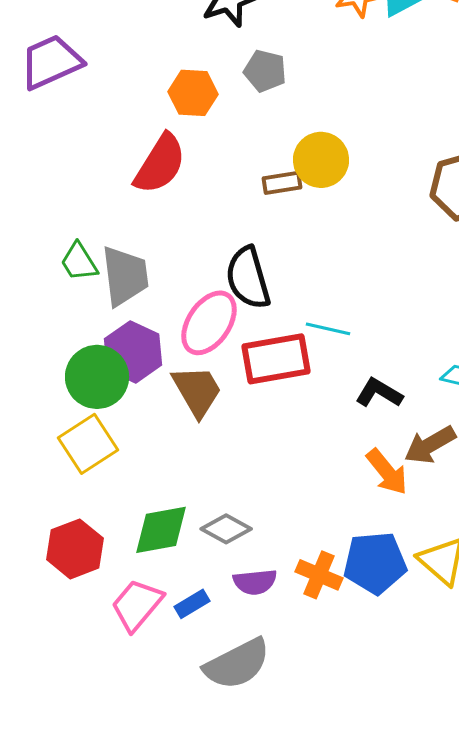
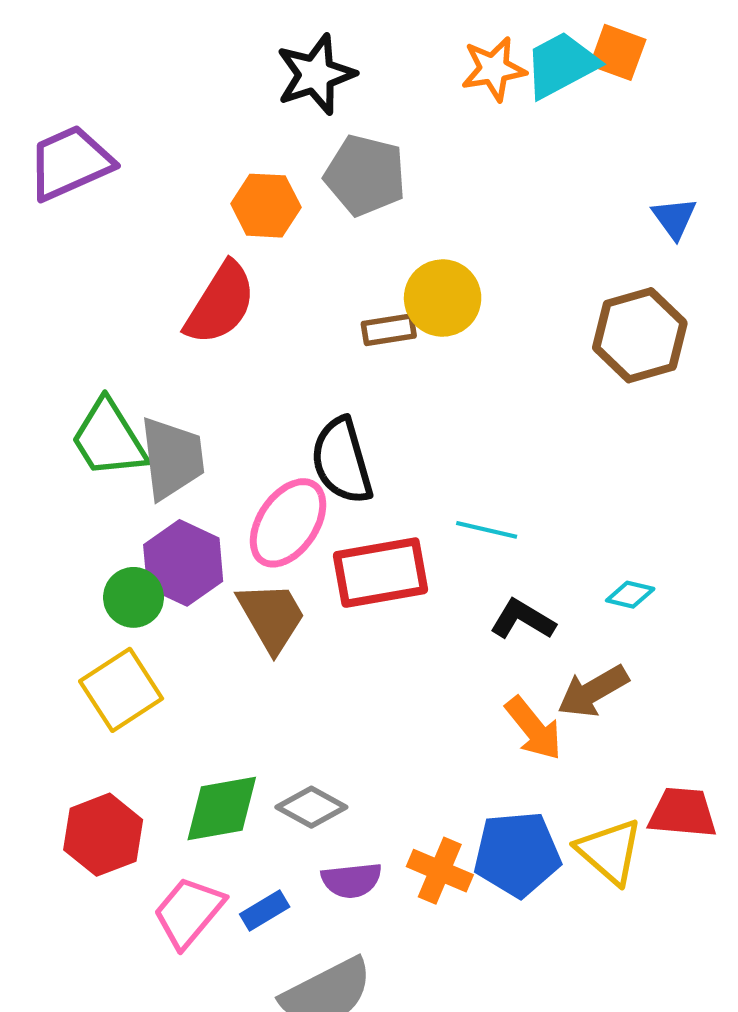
gray pentagon: (265, 71) -> (365, 175), size x1.4
green trapezoid: (79, 262) -> (109, 439), size x1.5
cyan line: (328, 329) -> (487, 530), moved
green circle: (97, 377) -> (133, 597), size x0.7

